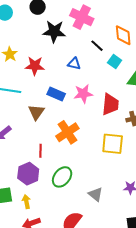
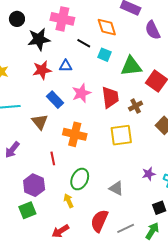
red star: (35, 66) -> (42, 70), moved
blue rectangle: (56, 94) -> (55, 100), turned 36
orange cross: (67, 132) -> (75, 134), turned -30
purple hexagon: (28, 174) -> (34, 185), moved
yellow arrow: (26, 202) -> (68, 201), moved

